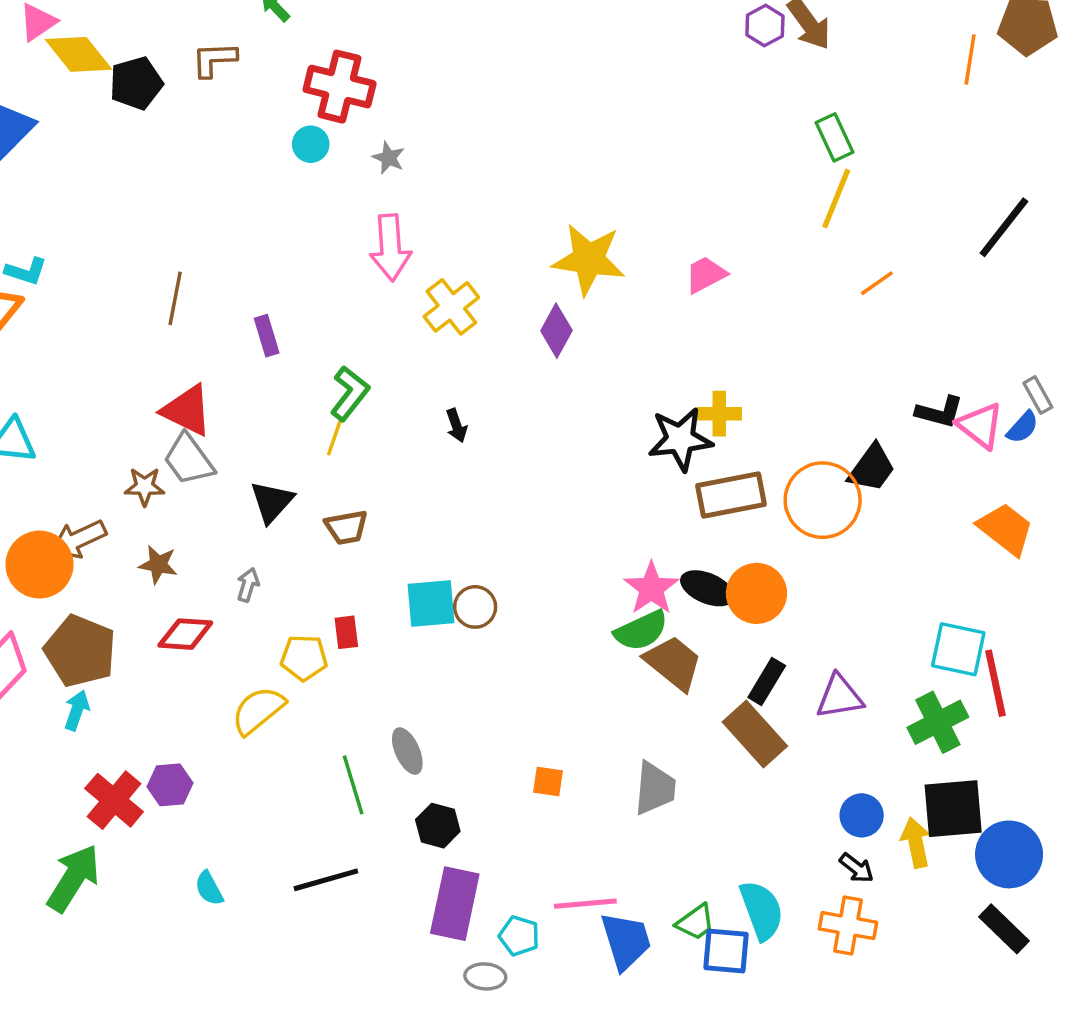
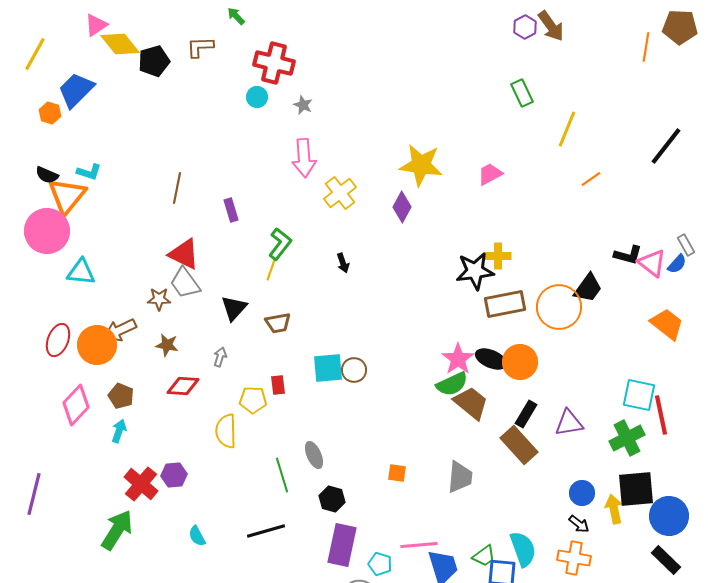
green rectangle: (834, 137) -> (522, 93), moved
brown pentagon: (80, 651) -> (121, 396), size x0.6
yellow semicircle: (258, 710) -> (226, 431), turned -52

